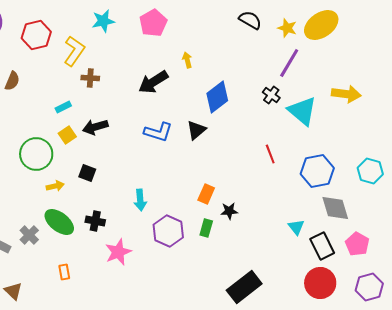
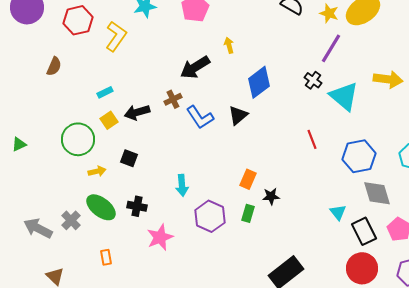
brown cross: (90, 78) -> (173, 99), moved, turned -30
blue L-shape: (158, 132) -> (200, 117), turned 40

